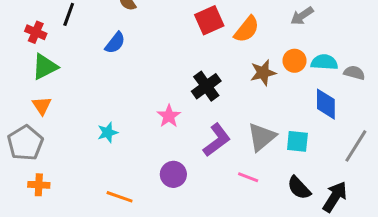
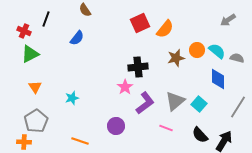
gray arrow: (302, 16) -> (228, 20), moved
cyan semicircle: (324, 62) -> (217, 51), turned 36
black cross: (206, 86) -> (138, 67), turned 30
orange triangle: (42, 106) -> (35, 87), moved
pink star: (169, 116) -> (125, 87), moved
cyan square: (297, 141) -> (199, 104), turned 35
gray pentagon: (25, 143) -> (36, 121), moved
orange cross: (39, 185) -> (24, 142), moved

